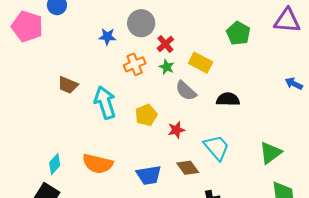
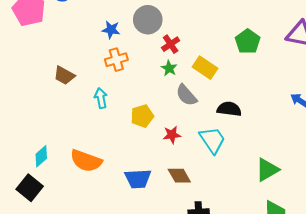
orange cross: (135, 64) -> (116, 60), moved
cyan arrow: (105, 103) -> (101, 98), size x0.6
cyan trapezoid: (216, 147) -> (212, 140), moved

